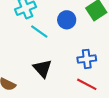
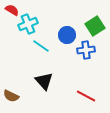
blue cross: (87, 59) -> (86, 50), moved

